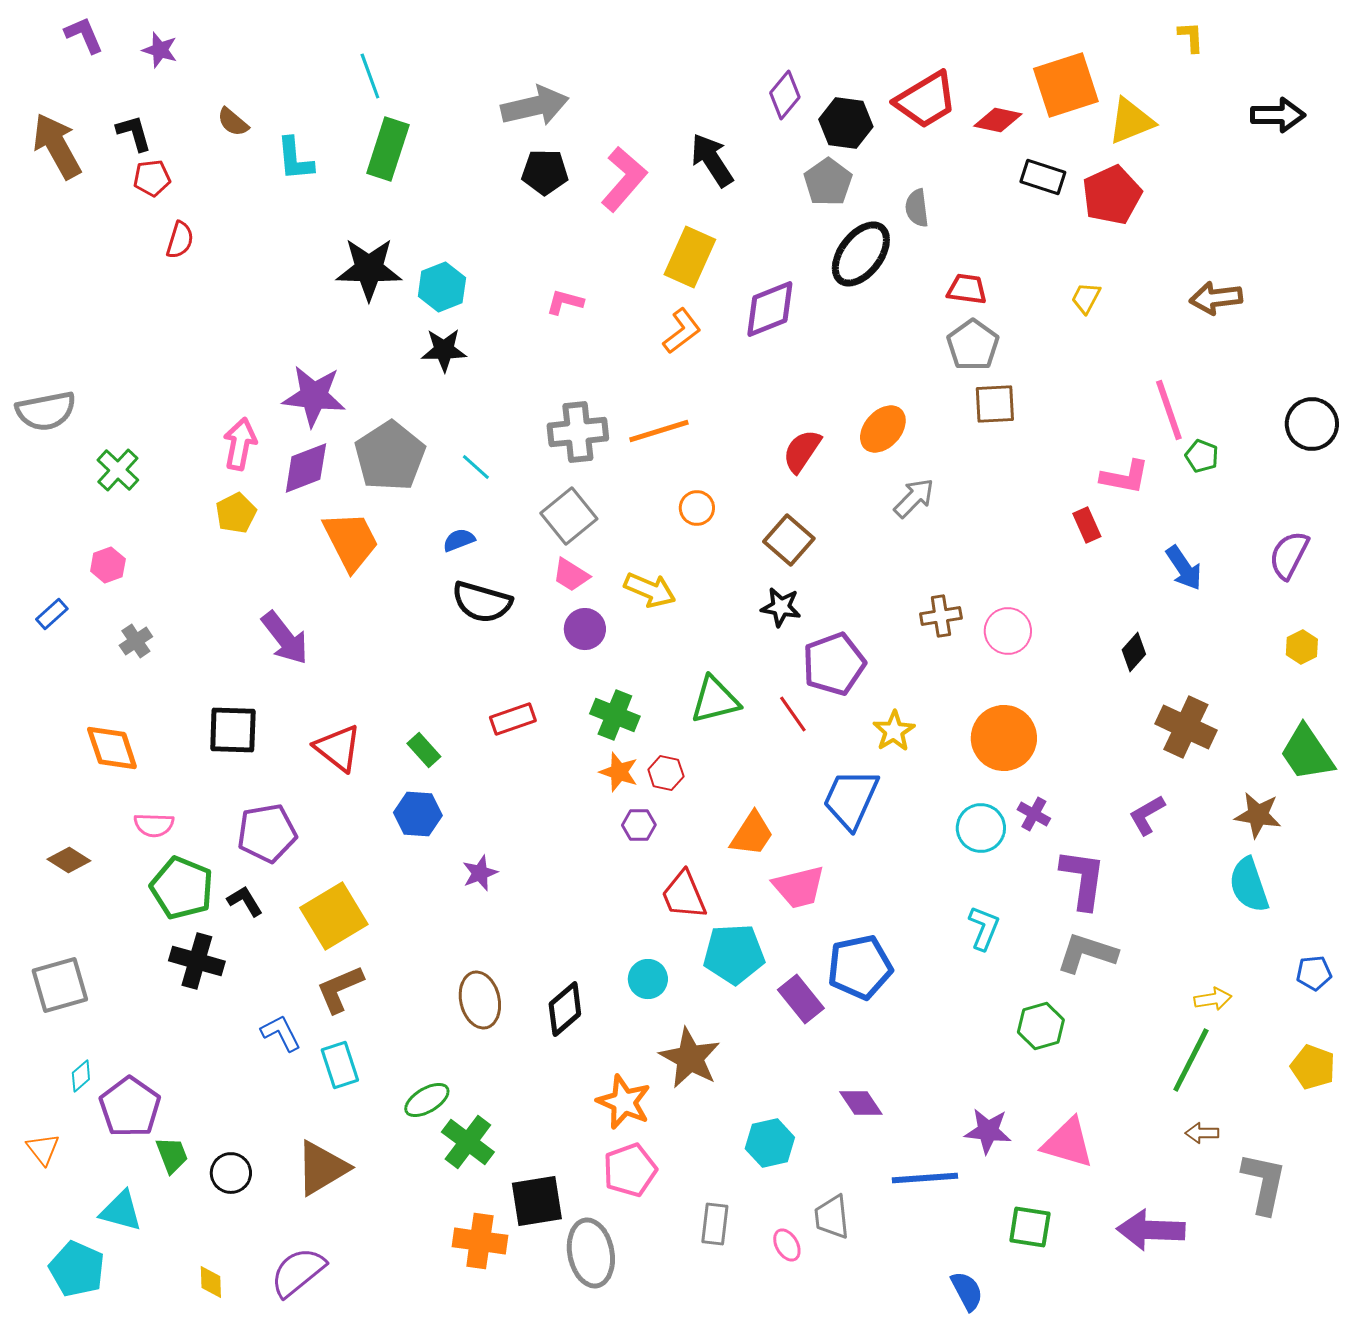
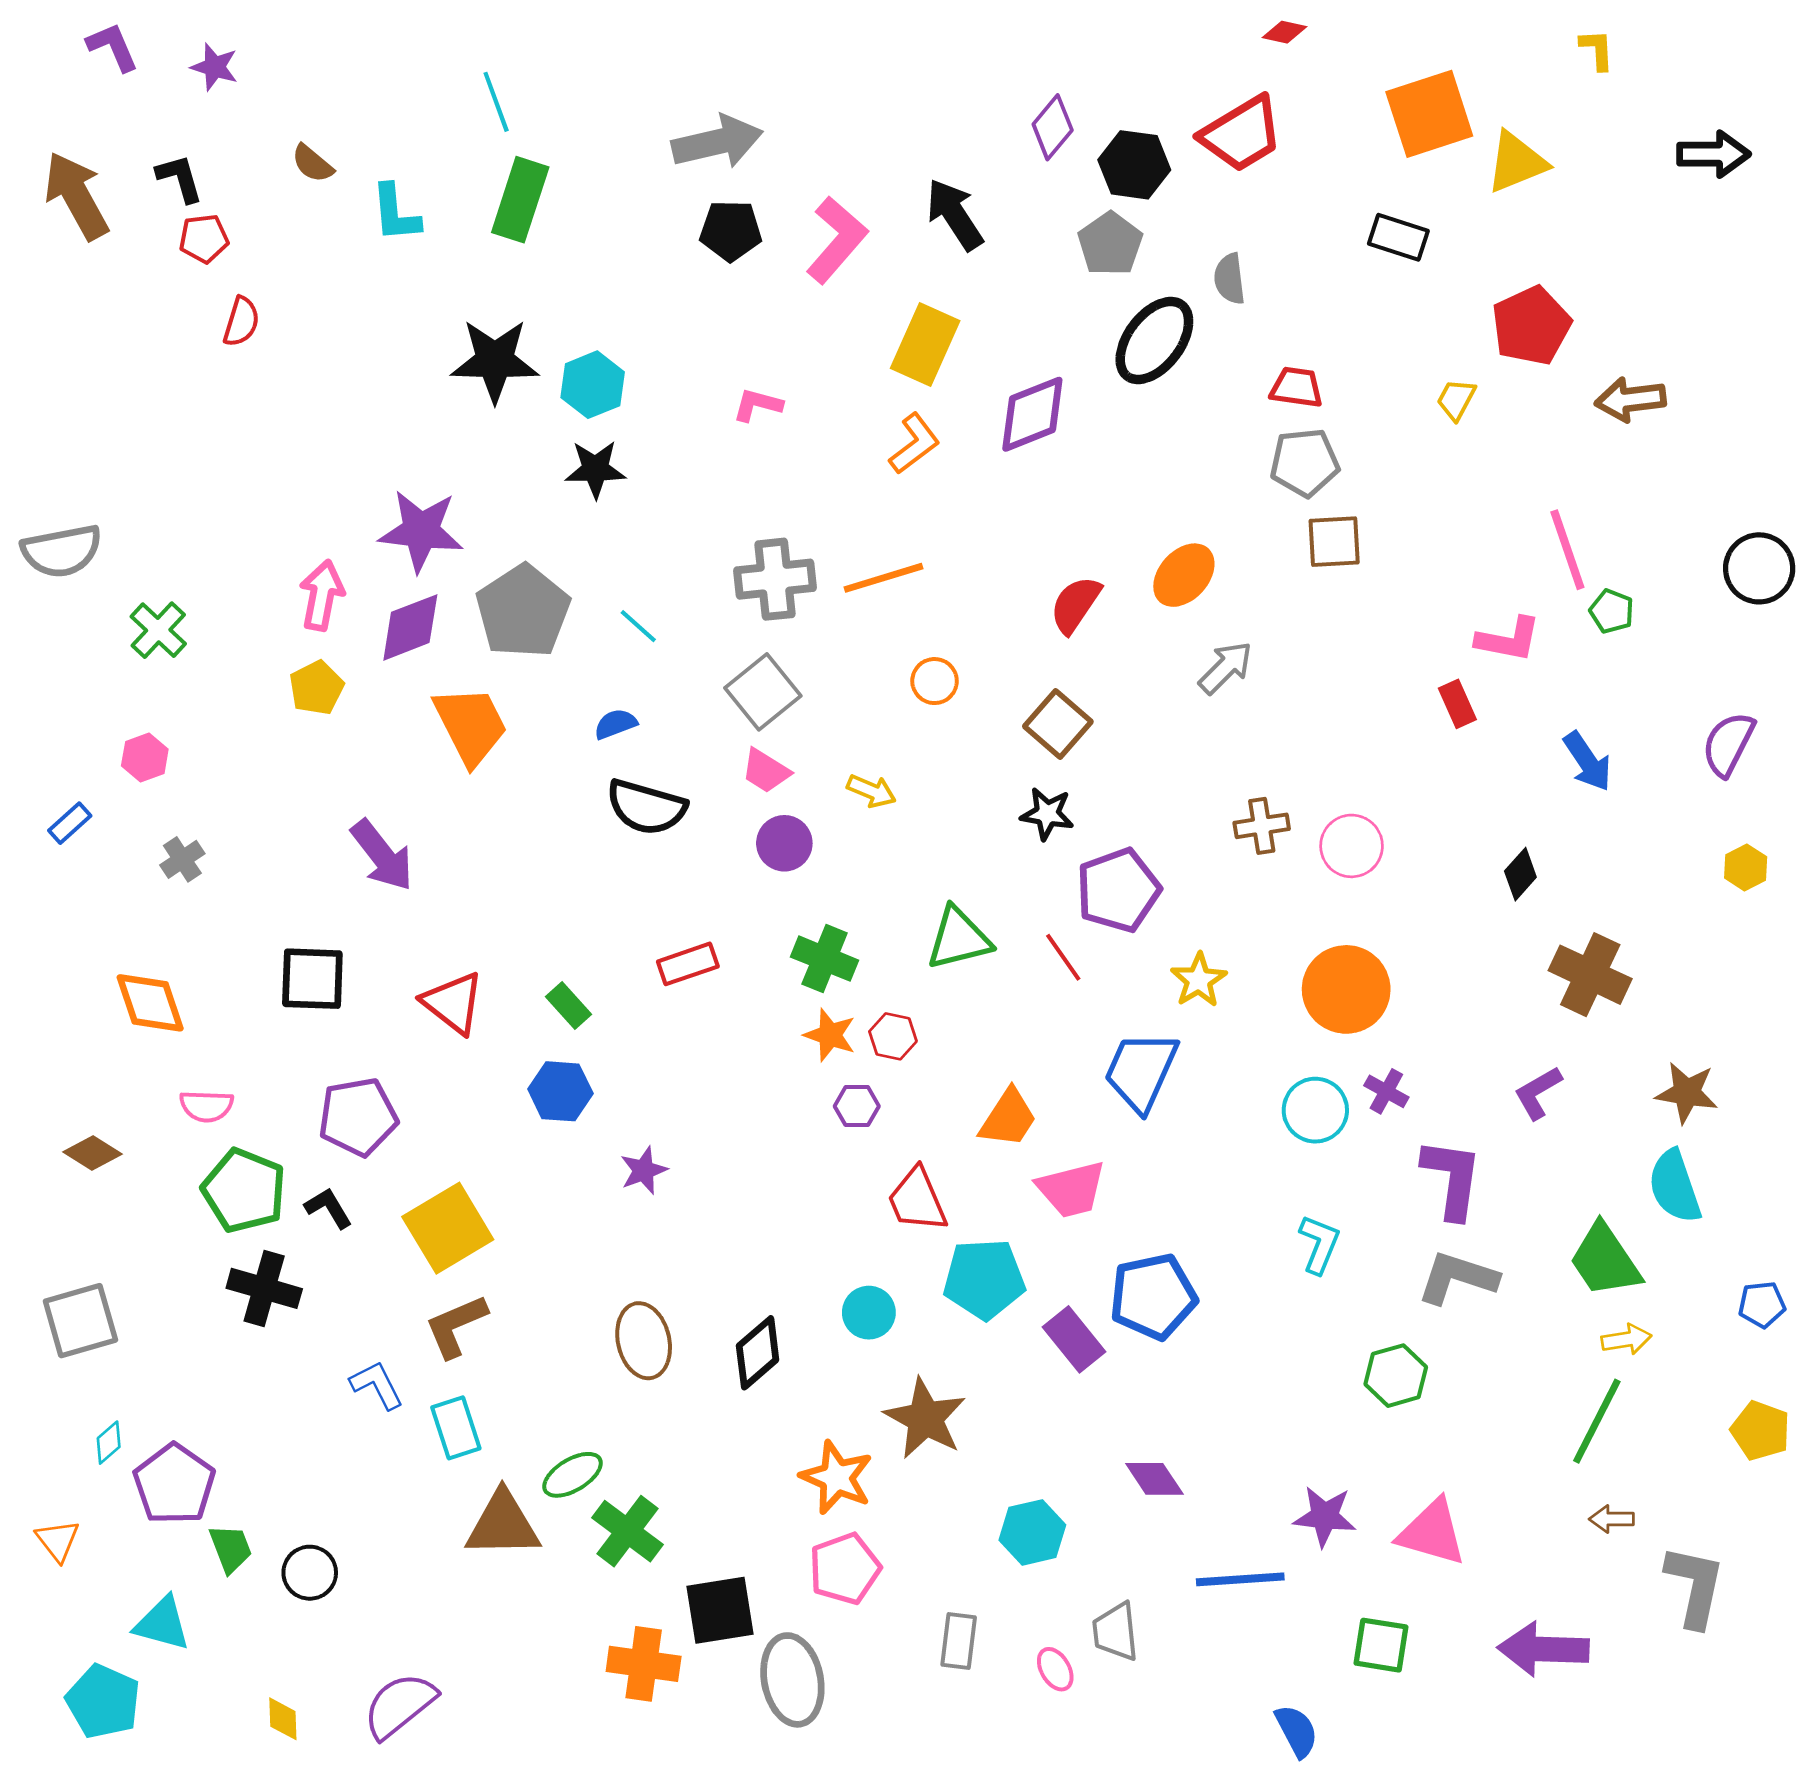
red diamond: (998, 120) -> (1284, 32), moved, size x0.7
red pentagon: (1112, 195) -> (1531, 326), moved
gray pentagon: (973, 345) -> (1305, 462), turned 30
yellow arrow: (650, 590) -> (872, 791), size x0.7
green trapezoid: (1307, 753) -> (1605, 1260), moved
brown triangle: (322, 1168) -> (503, 1524), moved, turned 30

